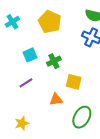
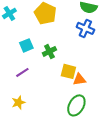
orange triangle: (56, 99) -> (79, 79), moved
yellow star: (22, 123) -> (18, 102), moved

